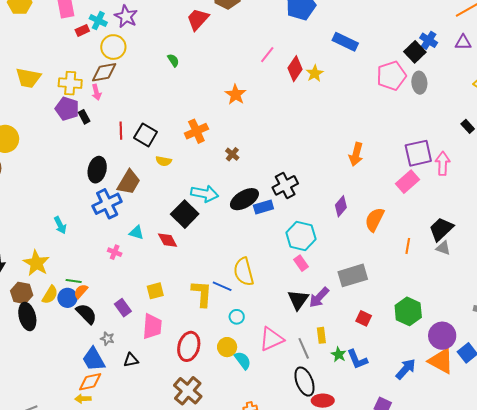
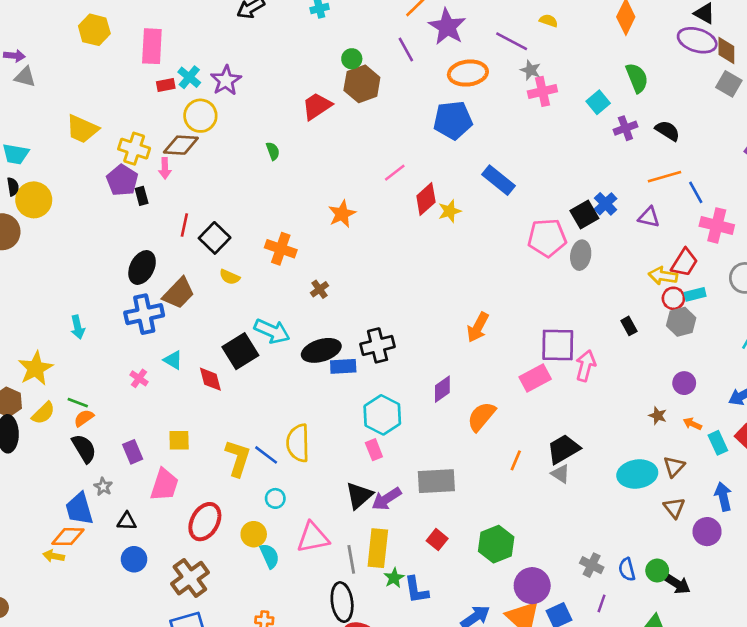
orange cross: (196, 131) -> (281, 249), turned 30
blue circle: (67, 298) -> (134, 559), moved
yellow rectangle: (321, 335) -> (378, 548), size x1.8

